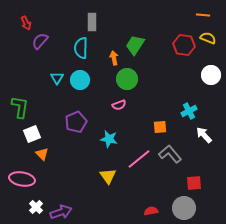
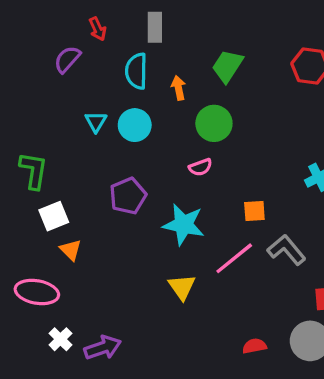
red arrow: (26, 23) -> (98, 29), moved
orange arrow: (114, 58) -> (179, 88), moved
orange square: (160, 127) -> (254, 211), moved
cyan star: (109, 139) -> (184, 225), size x1.4

